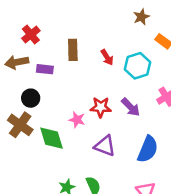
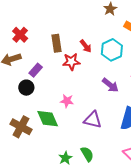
purple rectangle: (45, 69) -> (36, 70), moved, turned -48
red star: (101, 107) -> (71, 62), moved
brown cross: (20, 125) -> (21, 127), moved

